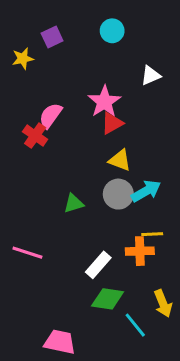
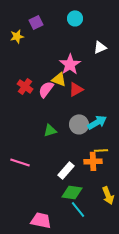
pink semicircle: (51, 116) -> (46, 89), moved
red triangle: (112, 123) -> (76, 89), moved
yellow triangle: (120, 160) -> (59, 79), moved
cyan line: (135, 325) -> (78, 209), moved

